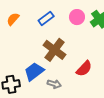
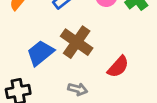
blue trapezoid: (34, 72) -> (40, 53), moved

